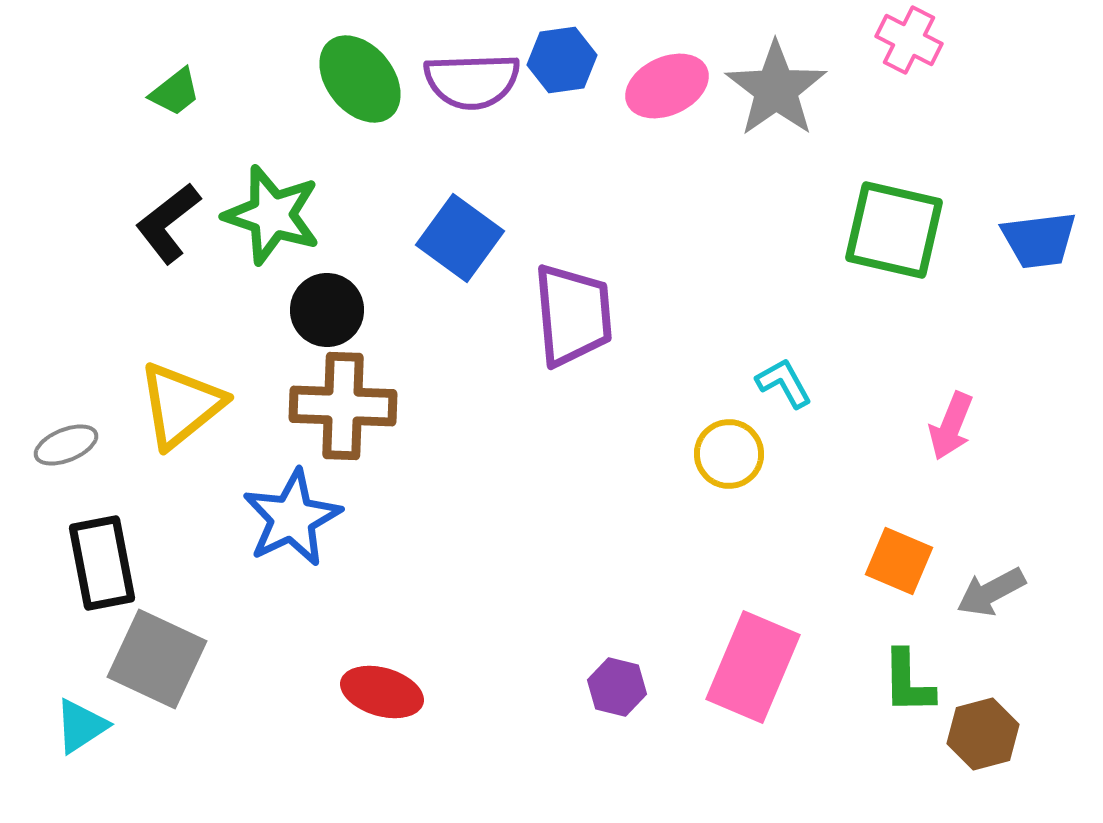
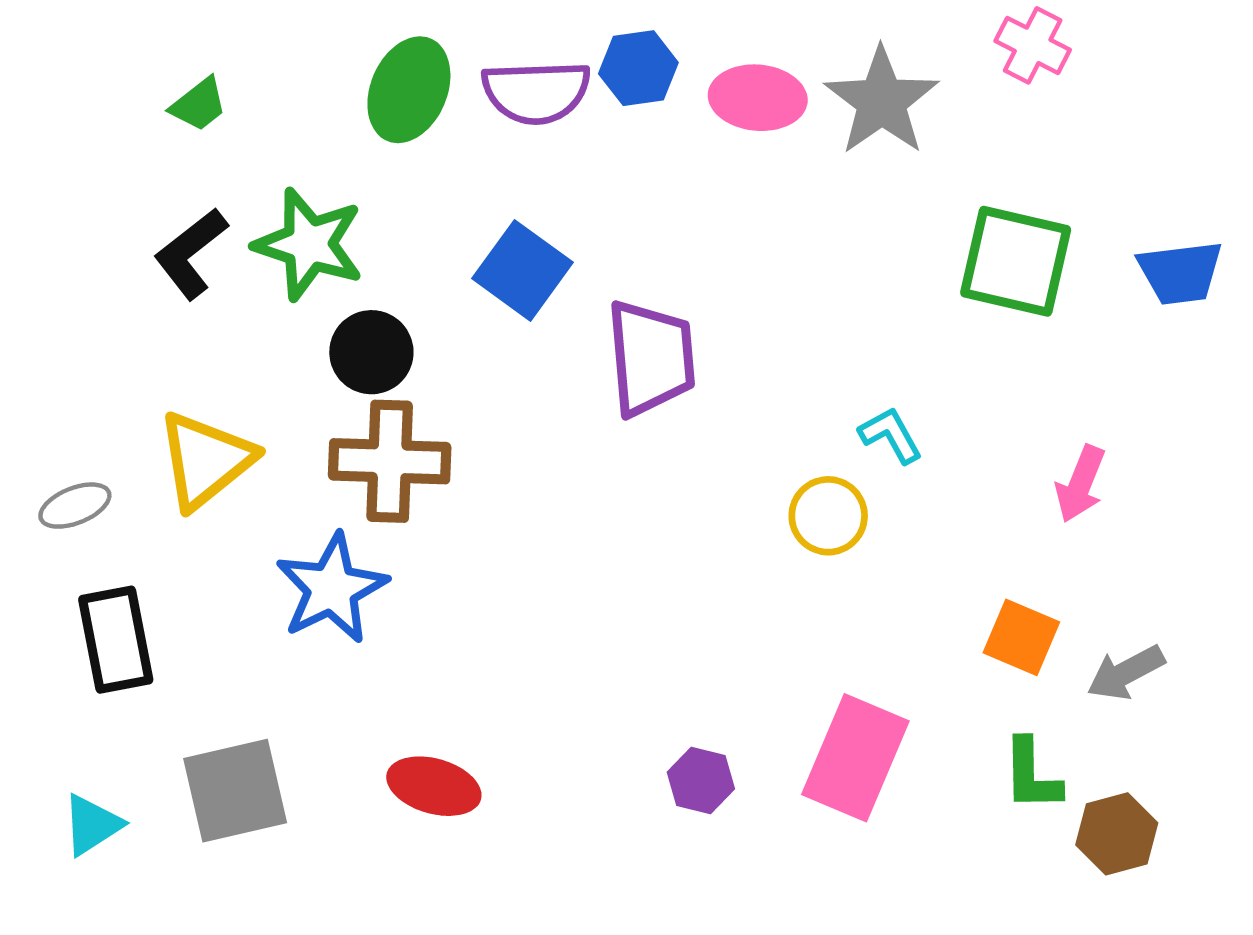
green ellipse: (360, 79) -> (409, 90), turned 62
pink ellipse: (667, 86) -> (758, 98), turned 30
gray square: (157, 659) -> (235, 791), moved, turned -38

